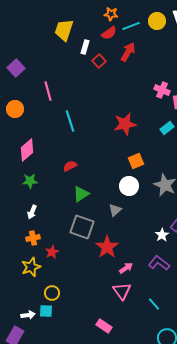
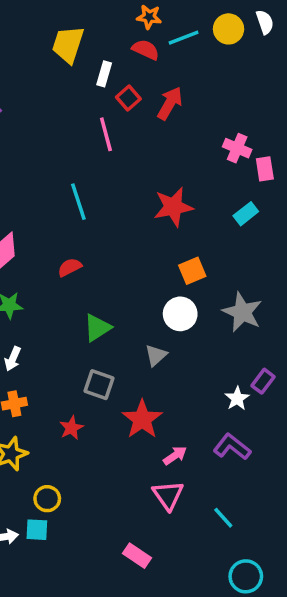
red semicircle: (109, 33) -> (146, 50), turned -119
red arrow: (128, 52) -> (170, 103), moved
pink line: (48, 91) -> (106, 134), moved
red semicircle: (70, 166) -> (70, 267), moved
gray square: (82, 227) -> (99, 385), size x0.7
red star: (52, 252) -> (71, 428), moved

